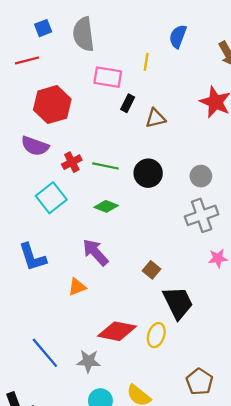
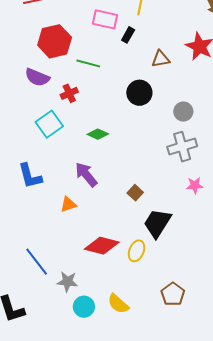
black rectangle: (128, 103) -> (128, 35), moved
brown triangle: (156, 118) -> (161, 59), moved
green line: (106, 166) -> (88, 63), moved
black circle: (148, 173) -> (139, 93), moved
black trapezoid: (178, 303) -> (157, 223), turned -124
gray star: (89, 361) -> (67, 282), moved

